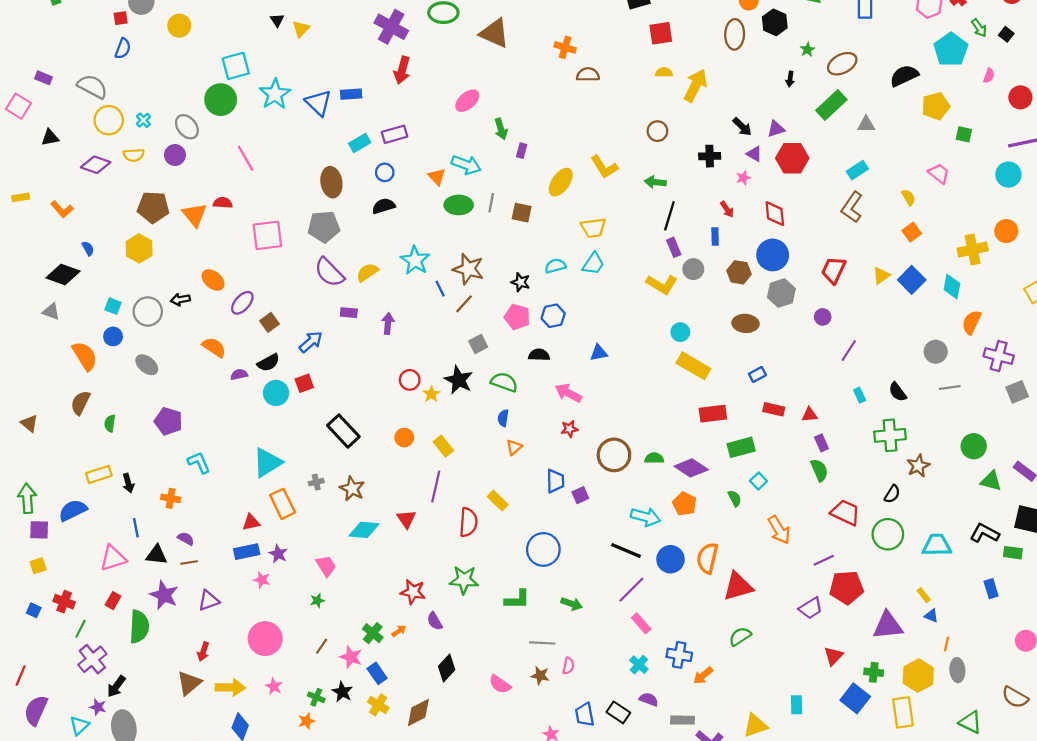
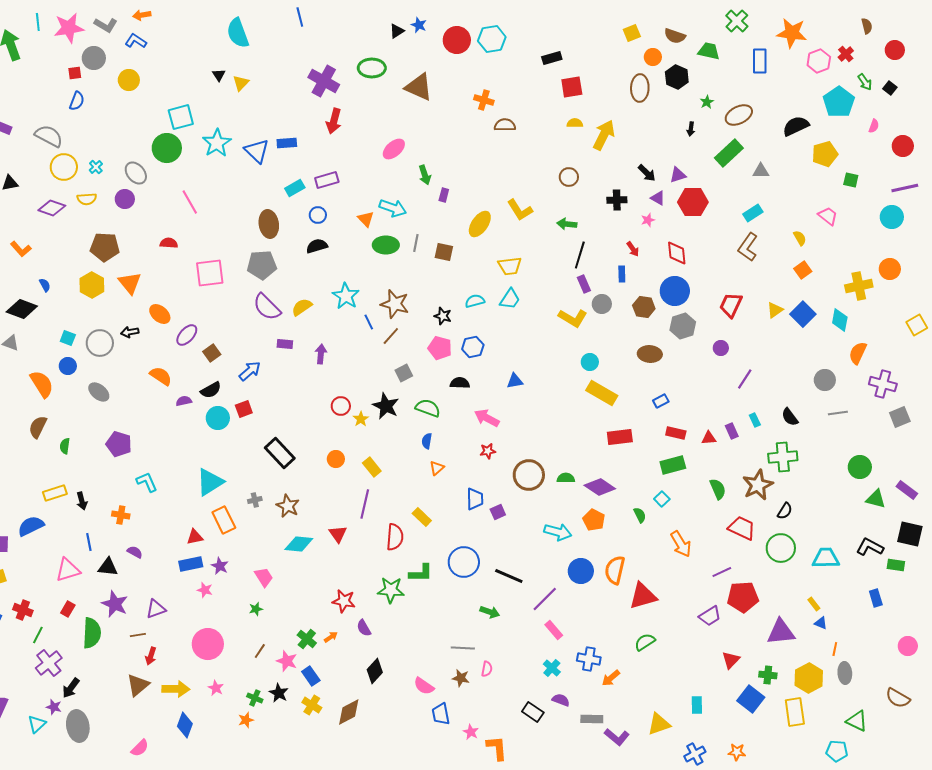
orange triangle: (195, 215) -> (130, 283), moved
purple rectangle: (822, 443) -> (732, 431), moved
green rectangle: (741, 447) -> (673, 465), moved
brown star: (918, 466) -> (758, 485), moved, size x1.4
black line: (626, 551) -> (509, 576), moved
brown line: (189, 562) -> (138, 635), moved
green L-shape: (517, 599) -> (421, 573), moved
blue trapezoid: (585, 715) -> (441, 714), moved

